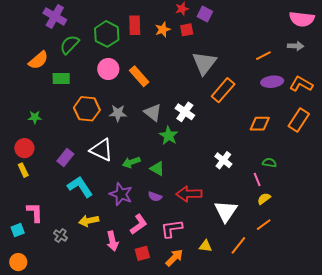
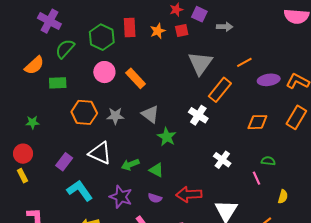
gray arrow: (296, 46) -> (225, 27), moved
orange line: (263, 56) -> (244, 62), moved
white cross: (185, 112) -> (198, 115), moved
yellow semicircle: (264, 199) -> (283, 197), moved, turned 144

